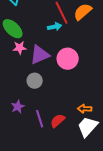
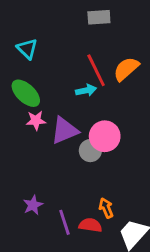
gray circle: (35, 81) -> (90, 151), moved
orange arrow: (85, 109) -> (106, 208), moved, turned 64
red semicircle: (58, 121) -> (90, 225), turned 49

